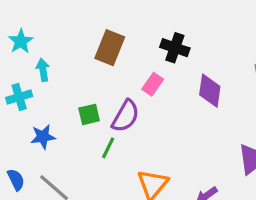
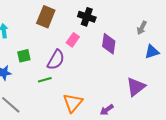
green square: (89, 114) -> (24, 56), moved
green line: (108, 148) -> (45, 80), turned 48

